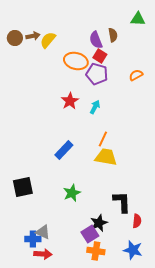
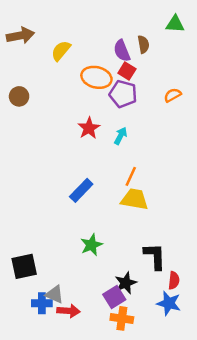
brown arrow: (33, 36) -> (20, 35), moved, size x1.5
brown circle: (15, 38) -> (19, 96), moved
black square: (23, 187) -> (24, 266), moved
blue star: (133, 250) -> (169, 303), moved
red arrow: (43, 254) -> (69, 311), moved

